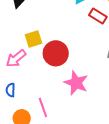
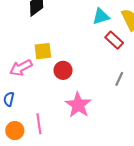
red circle: (56, 53) -> (63, 70), size x0.7

